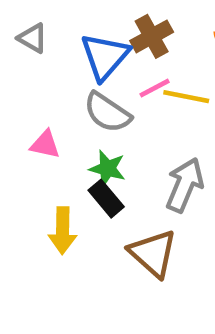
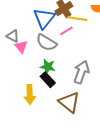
gray triangle: (33, 38) -> (13, 36), moved
yellow line: (186, 97) -> (77, 19), moved
pink triangle: (45, 145) -> (21, 47), moved, turned 40

